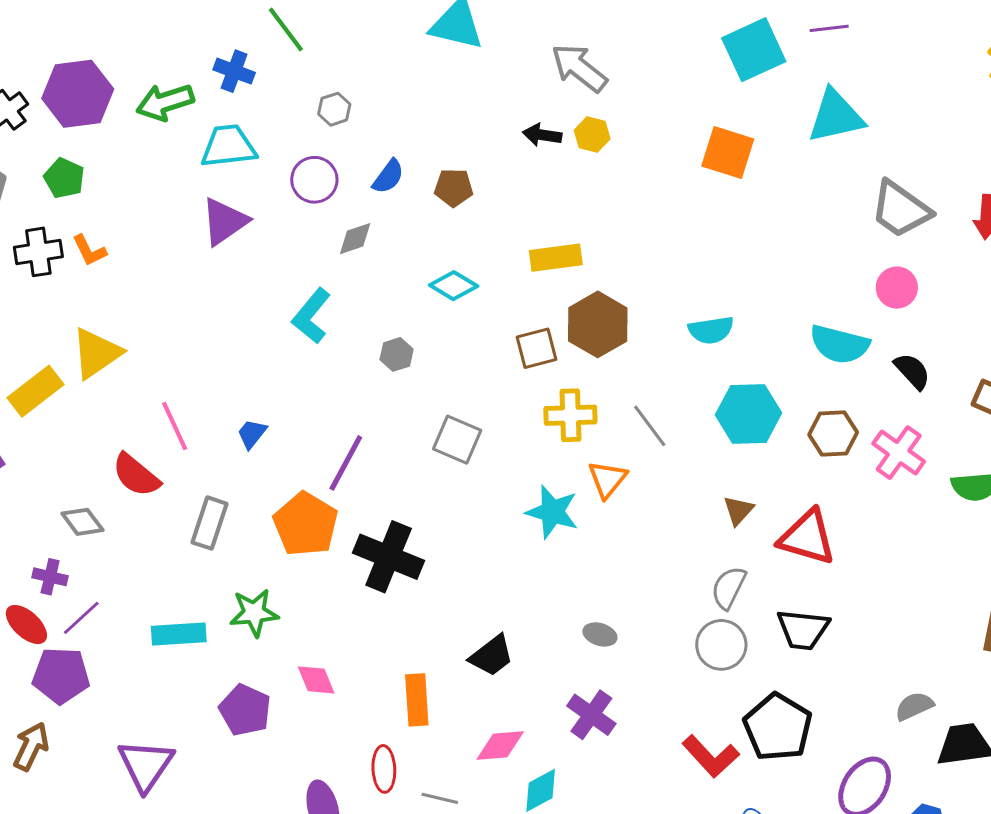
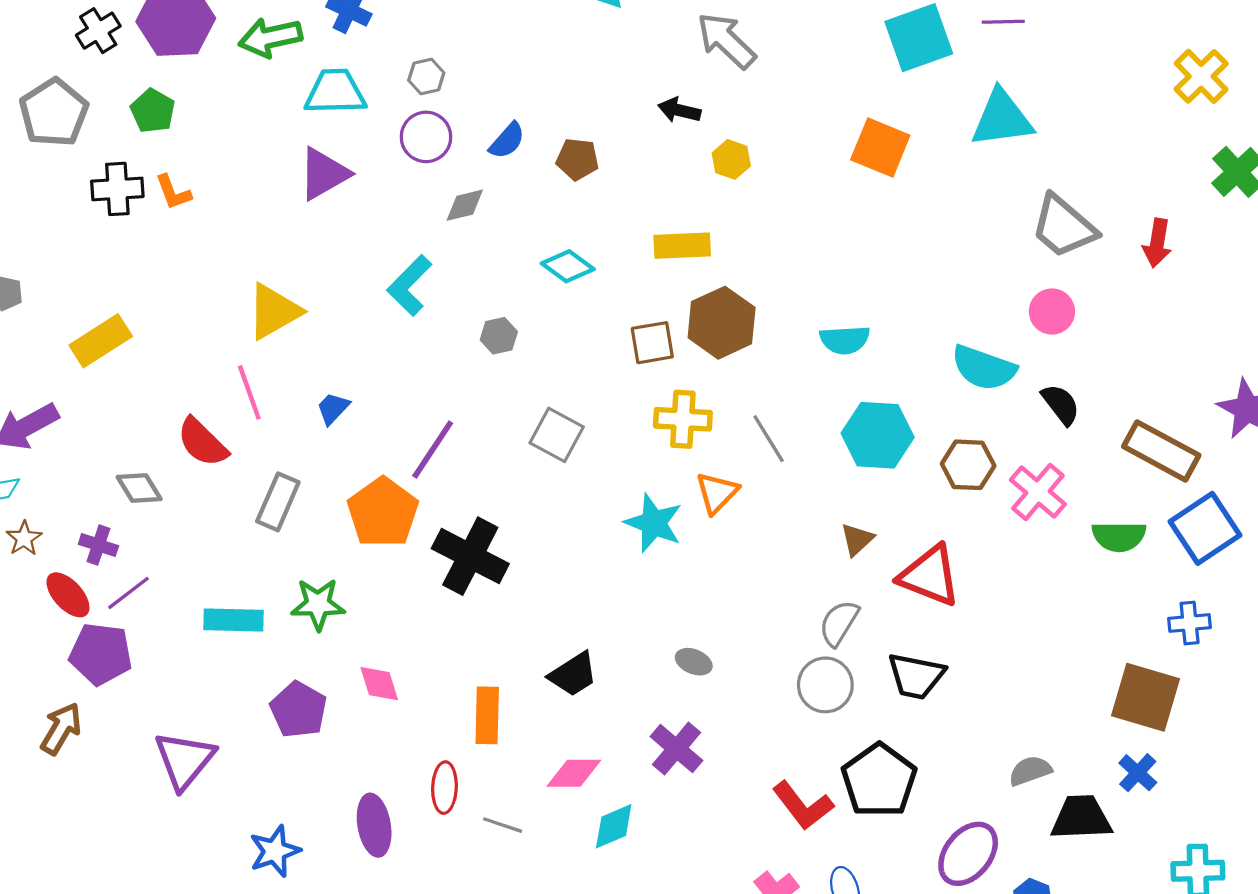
gray hexagon: (334, 109) -> (426, 76), moved
yellow hexagon: (592, 134) -> (731, 159), moved
yellow triangle: (96, 353) -> (274, 311), moved

